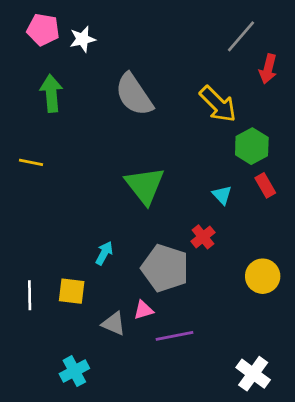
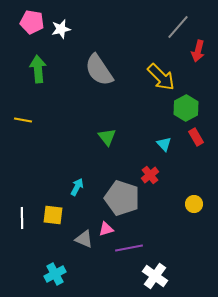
green triangle: (145, 185) -> (107, 137), size x0.6
yellow circle: (263, 276) -> (194, 204), size x0.7
white cross: (253, 374) -> (155, 276), moved

